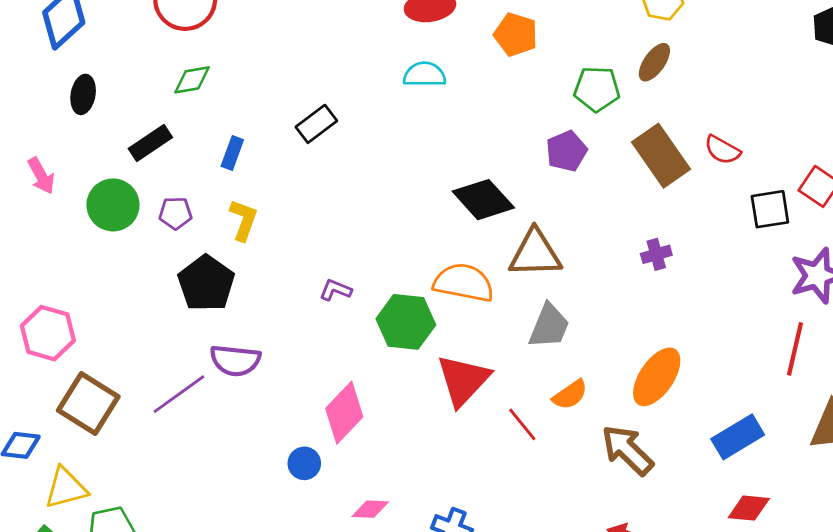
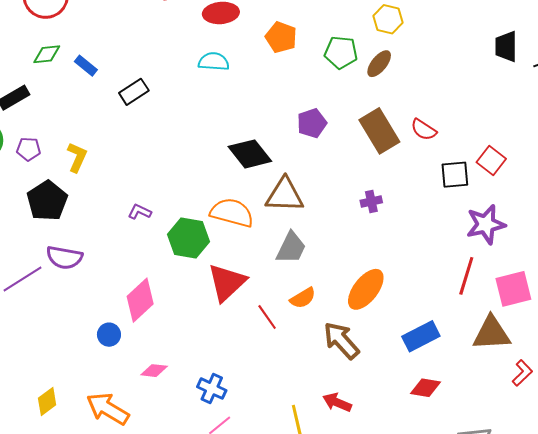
green pentagon: (597, 89) -> (341, 52), moved
blue rectangle: (232, 153) -> (86, 66), moved, turned -75

